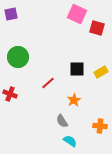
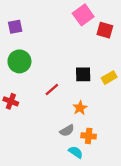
purple square: (11, 14) -> (15, 27), moved
pink square: (77, 14) -> (83, 15), turned 30
gray semicircle: (62, 121) -> (67, 131), turned -88
orange cross: (100, 126) -> (89, 136), moved

